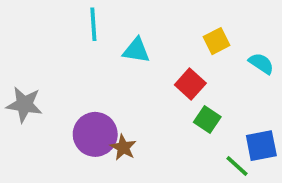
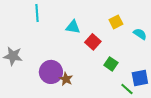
cyan line: (93, 24) -> (37, 13), moved
red square: (190, 84) -> (93, 42), moved

